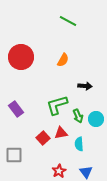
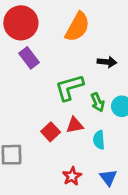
orange semicircle: (63, 60) -> (77, 27), size x1.6
purple rectangle: (16, 109) -> (29, 58), moved

